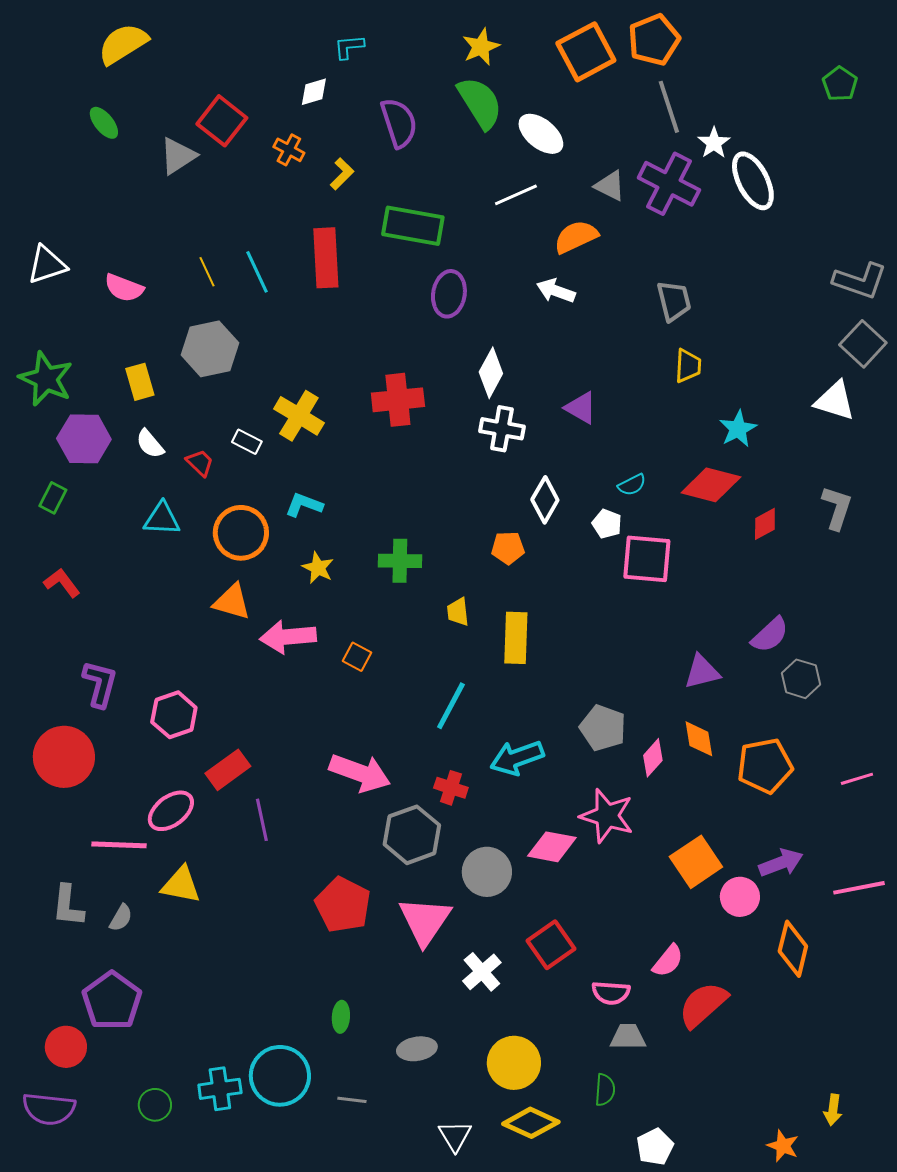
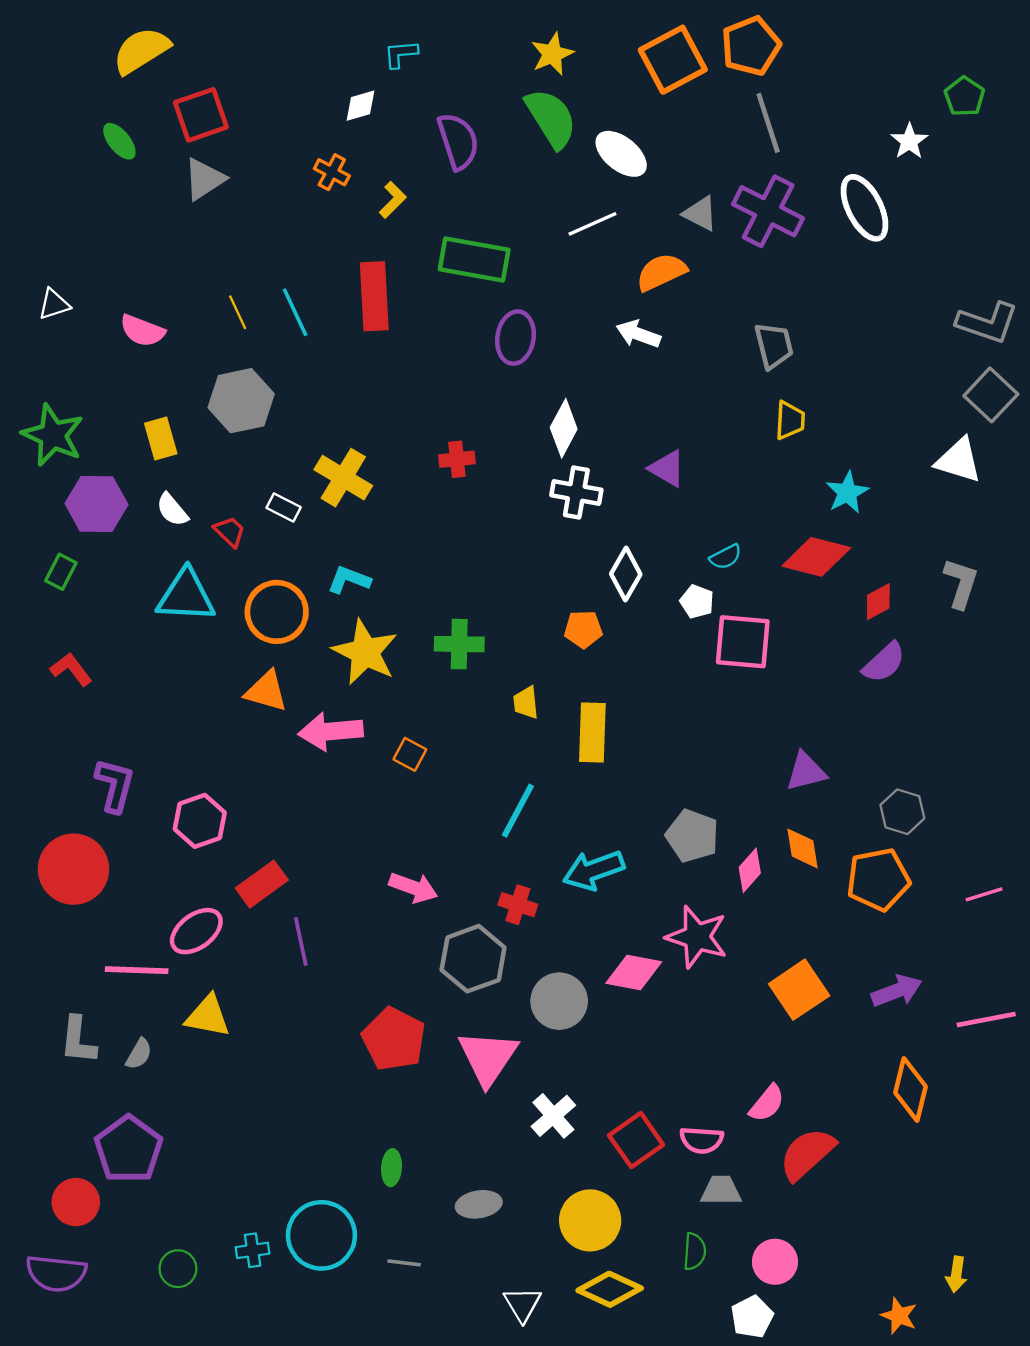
red square: (222, 121) -> (201, 115), moved, turned 33
white star: (714, 143) -> (909, 141), moved
white triangle: (47, 265) -> (54, 304), size x0.7
red cross: (398, 400) -> (457, 459), size x0.6
cyan triangle: (162, 519) -> (186, 596), size x1.4
yellow star: (318, 568) -> (365, 652), size x1.8
purple semicircle: (770, 635) -> (884, 662), moved
gray hexagon: (801, 679) -> (902, 812), moved
pink arrow: (360, 773) -> (413, 887), size x0.7
pink circle: (740, 897) -> (775, 1262), moved
red square: (551, 945) -> (636, 1140), moved
cyan cross: (220, 1089) -> (253, 1250), size x0.7

